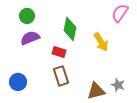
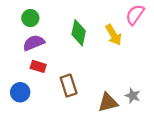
yellow arrow: (101, 42) -> (114, 35), moved
red rectangle: (59, 52) -> (38, 66), moved

